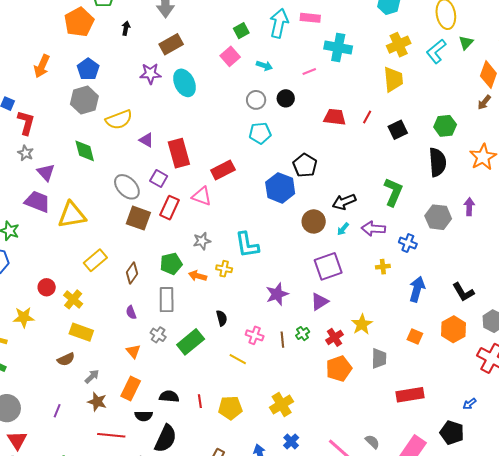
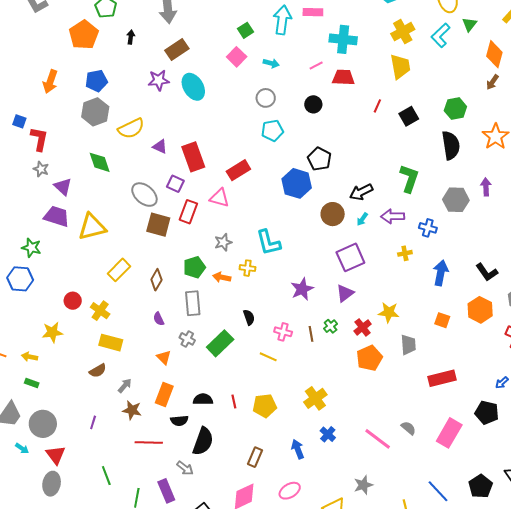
blue pentagon: (88, 69) -> (96, 81), turned 30
black circle: (286, 98) -> (313, 104), moved
red trapezoid: (335, 117) -> (343, 77), moved
yellow star: (362, 324) -> (389, 312), turned -30

